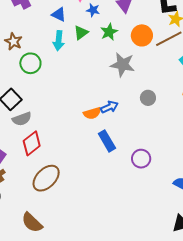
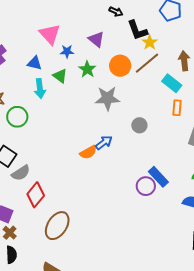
green triangle: (81, 33) -> (60, 76), turned -35
blue rectangle: (107, 141) -> (158, 177), moved

